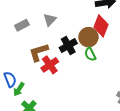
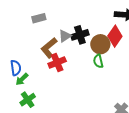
gray triangle: (50, 20) -> (65, 36), moved
black cross: (68, 45) -> (80, 35), moved
brown L-shape: (39, 52) -> (49, 48), turned -35

